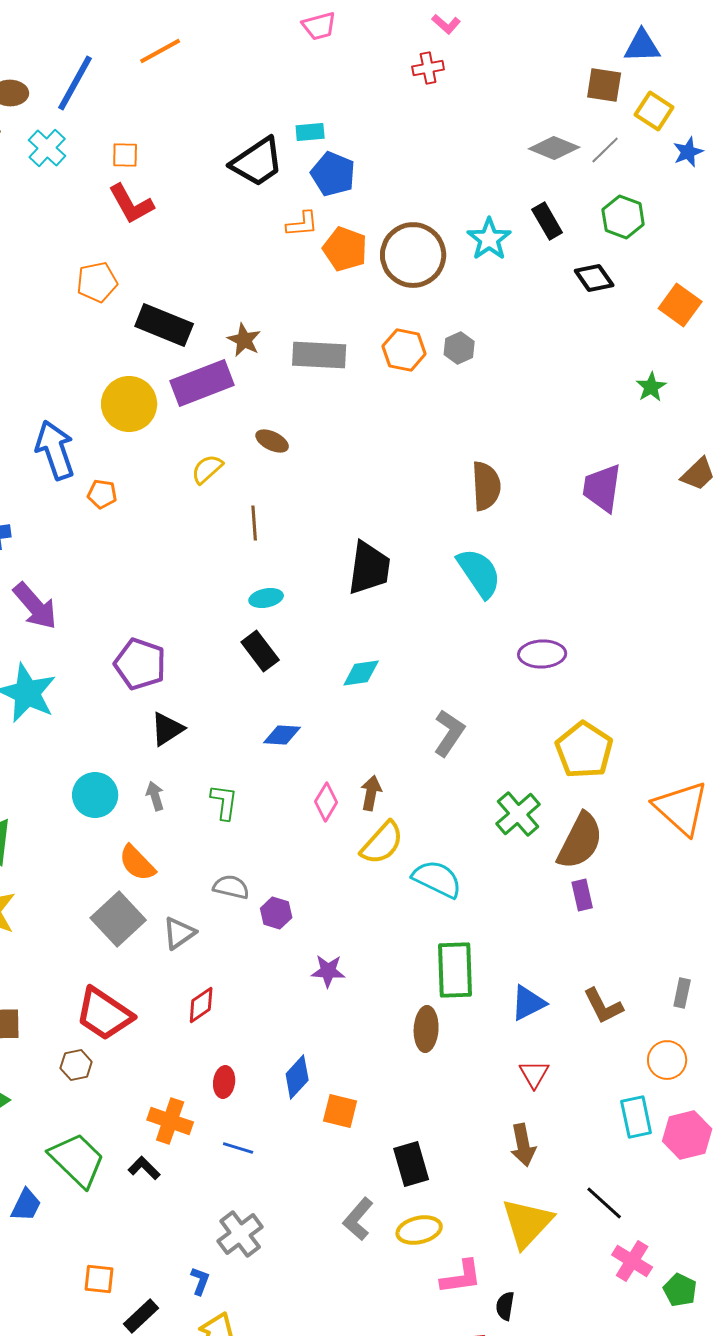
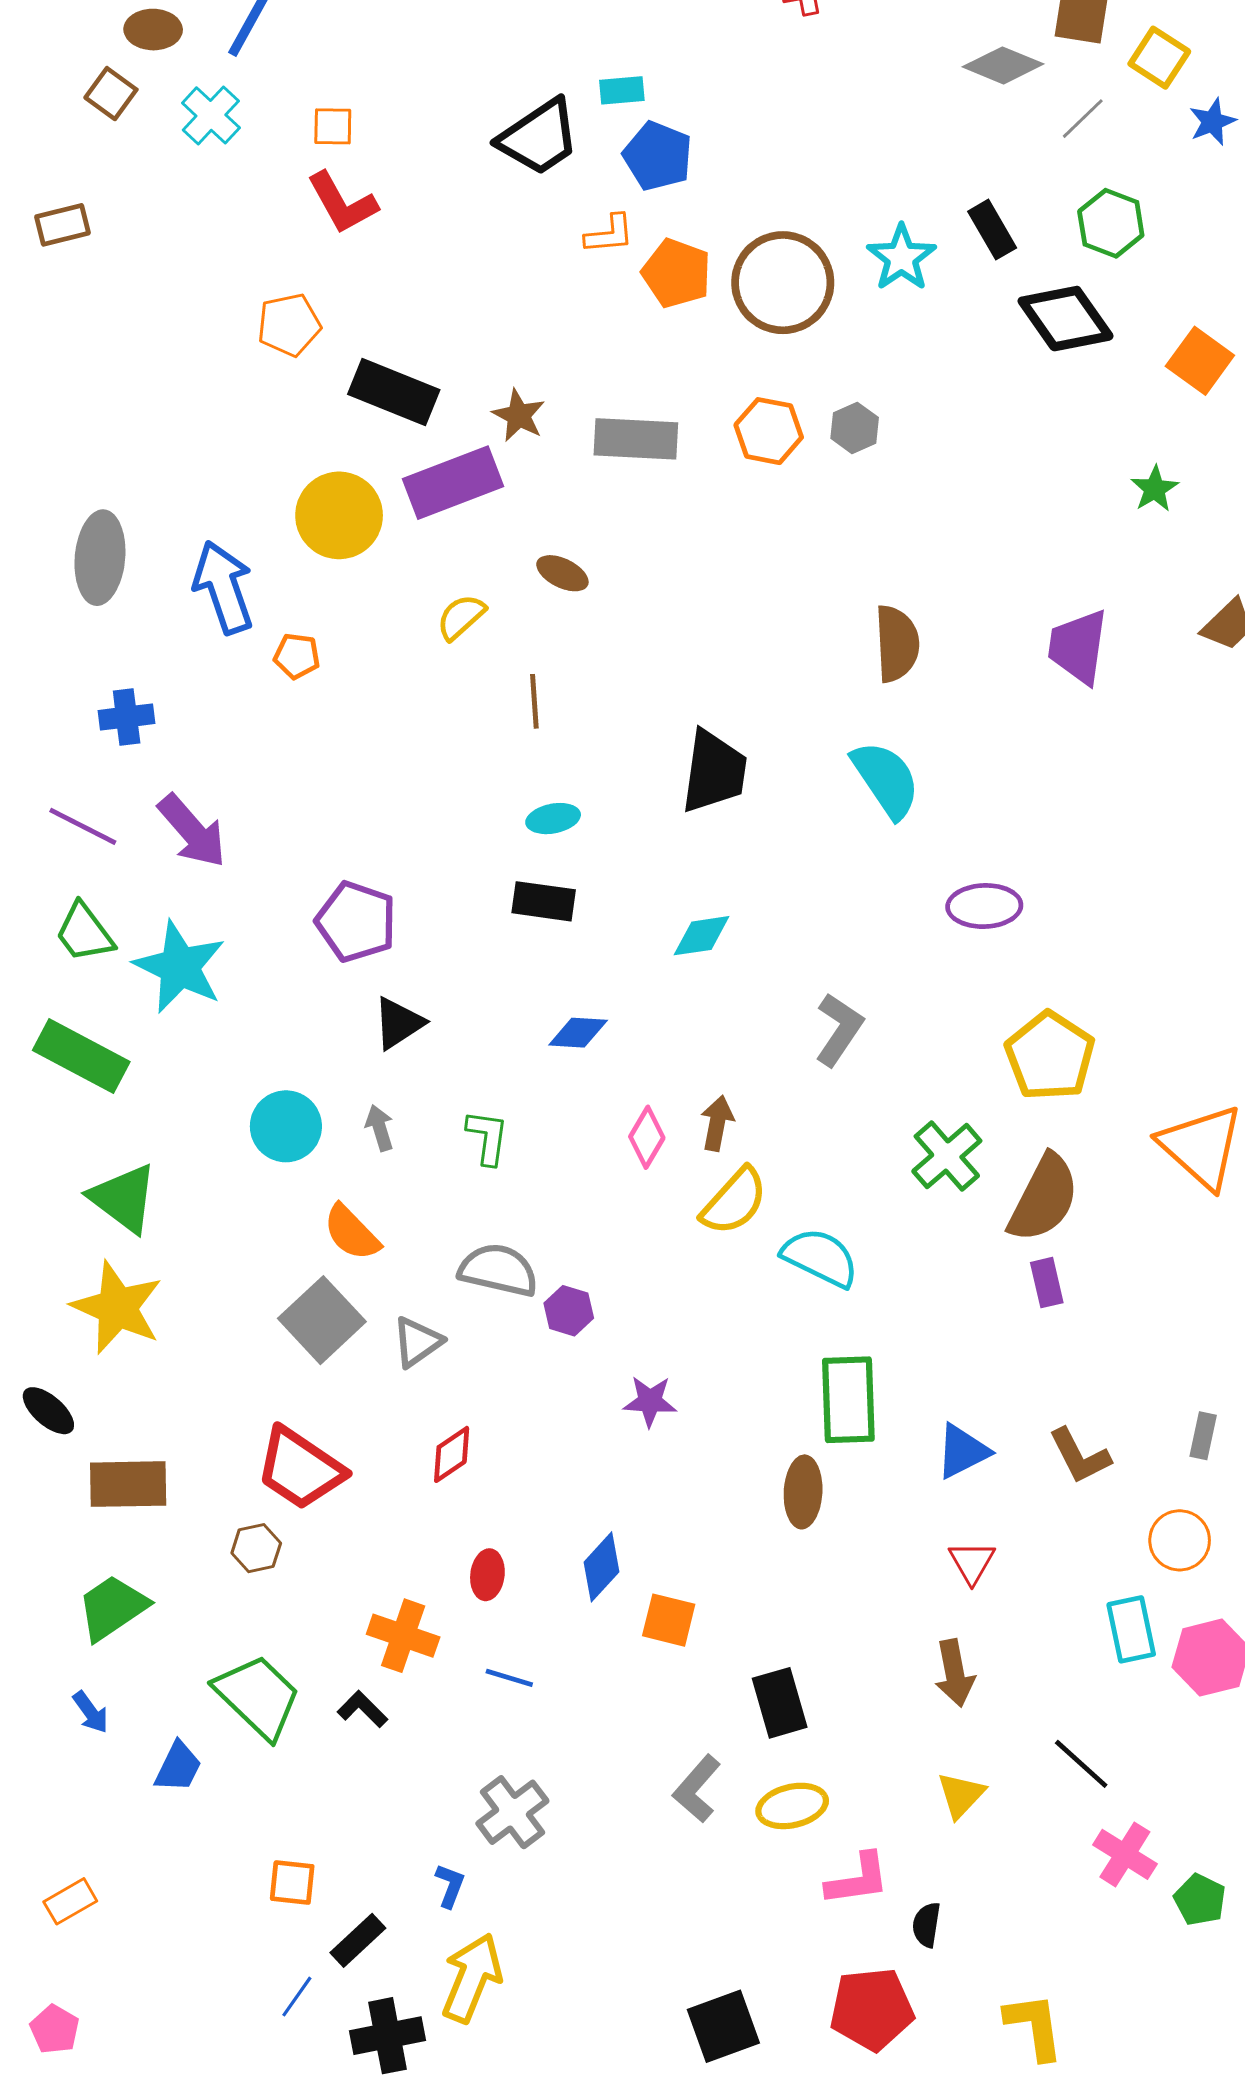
gray diamond: (554, 148) -> (1003, 65), moved
black diamond: (594, 278) -> (1066, 319), size x1.5
black rectangle: (260, 651) -> (544, 901), turned -45
gray semicircle: (231, 887) -> (498, 1270), size x1.4
yellow triangle: (527, 1223) -> (961, 1795), size x0.6

